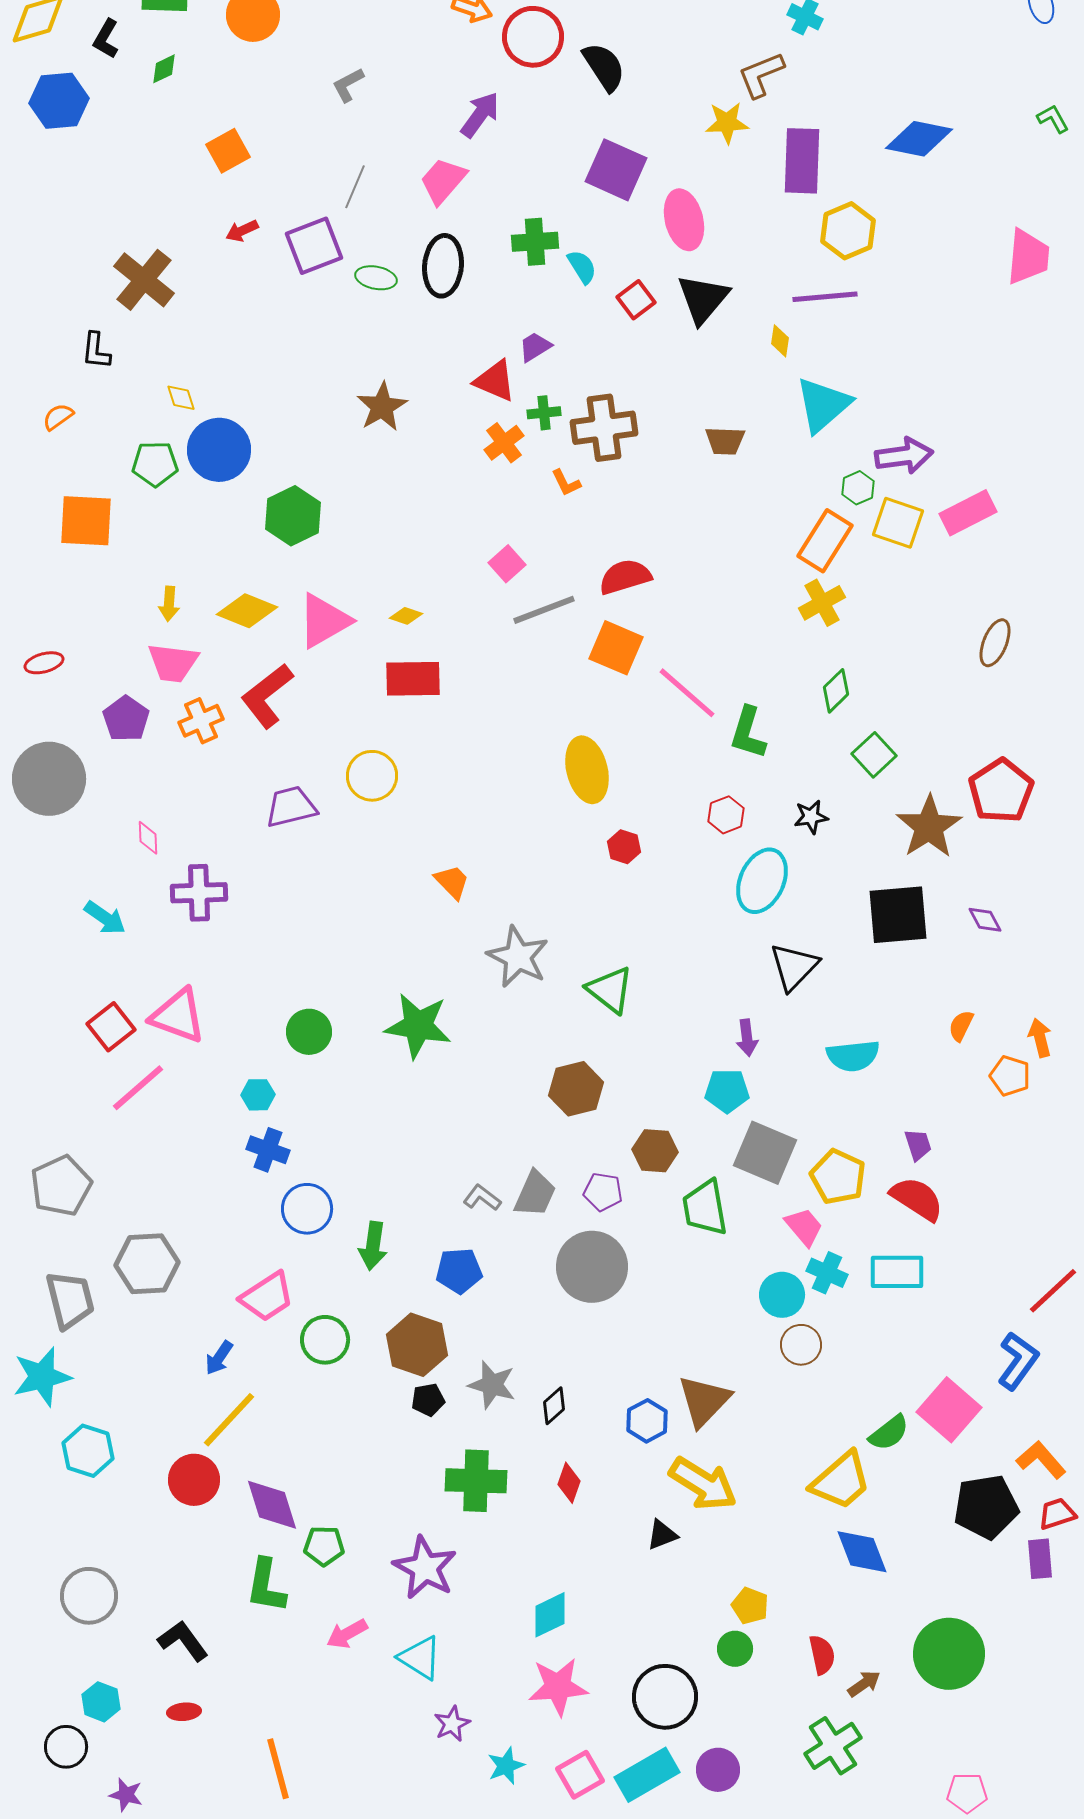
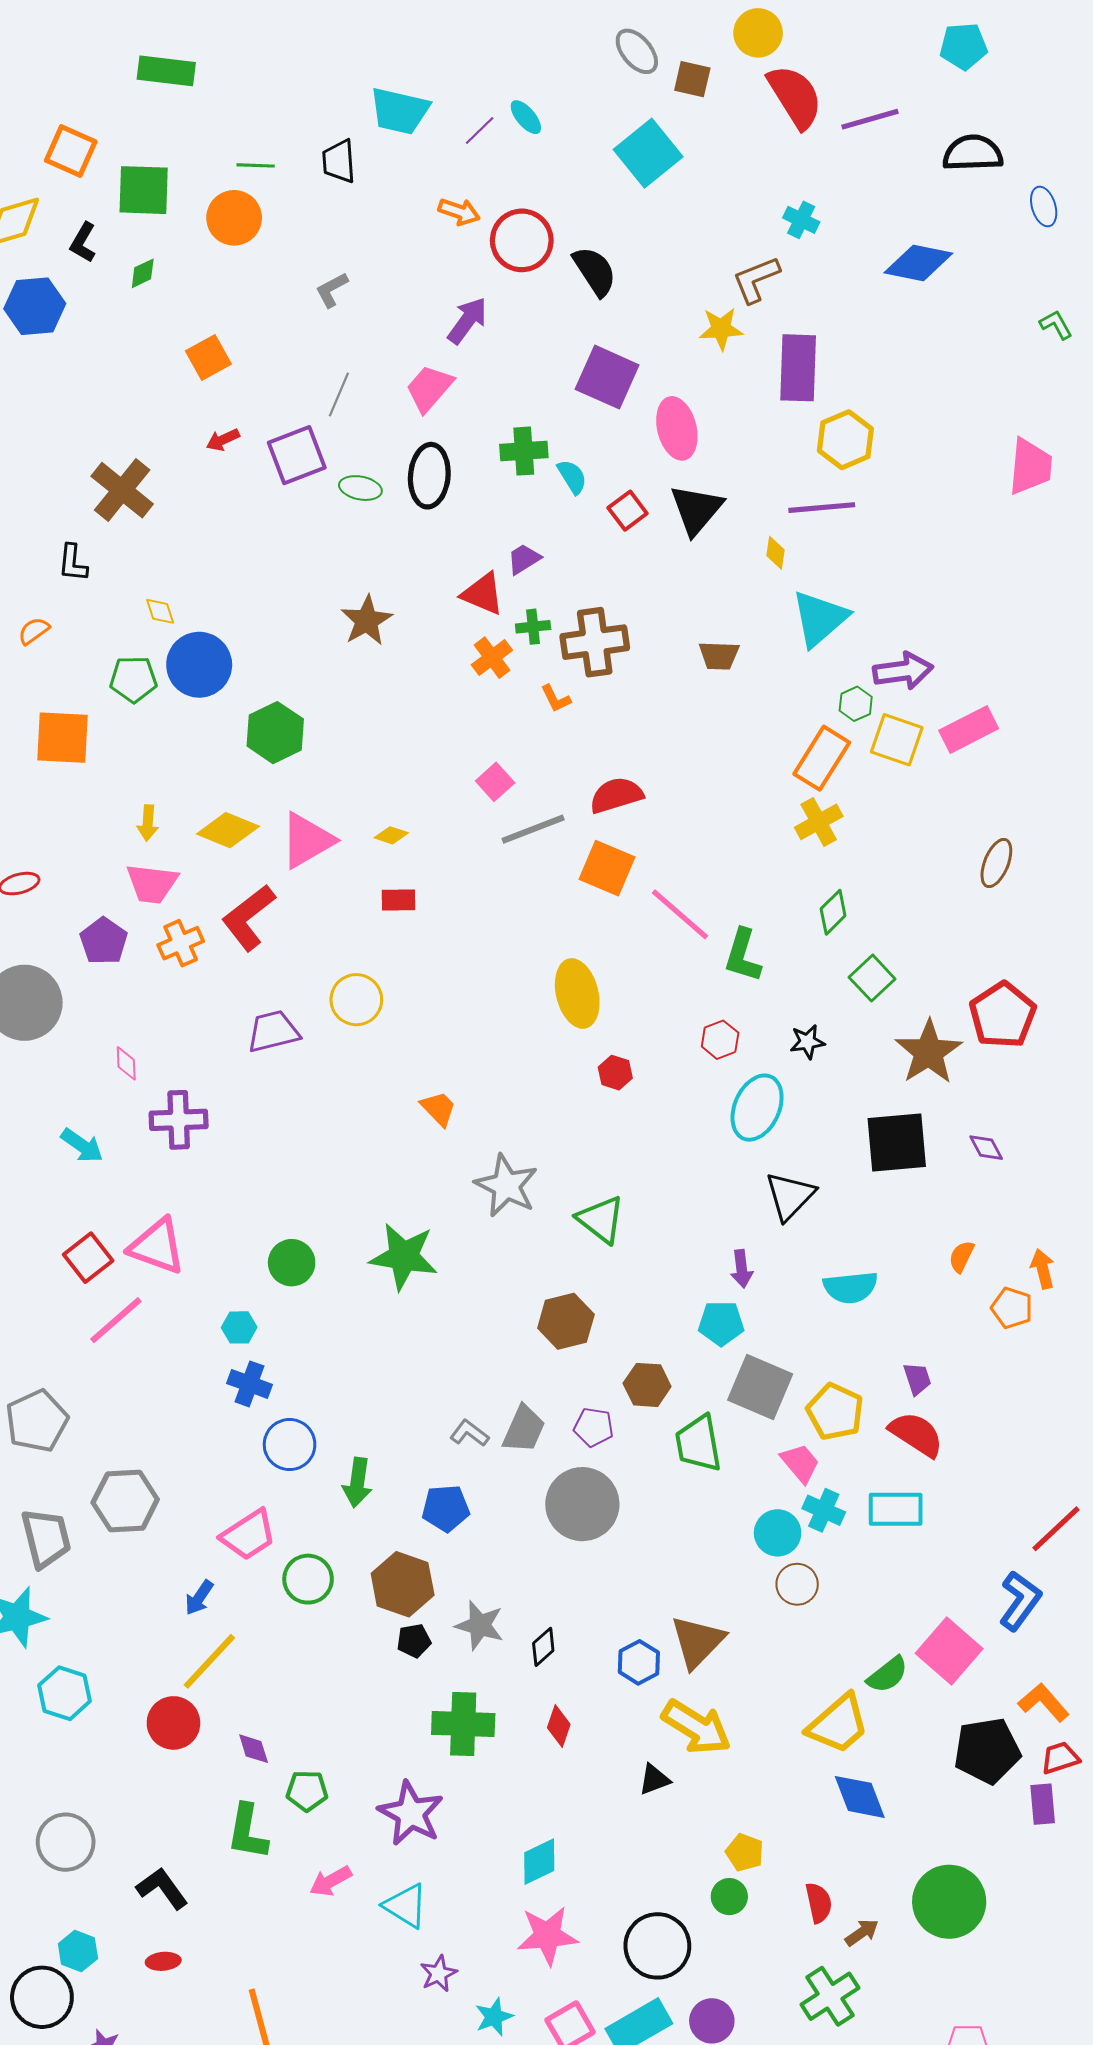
blue diamond: (919, 139) -> (918, 263), moved
red rectangle: (413, 679) -> (398, 900), size x0.6
purple diamond: (272, 1505) -> (254, 1749), size x0.6
black circle: (66, 1747) -> (42, 1997), size x1.4

